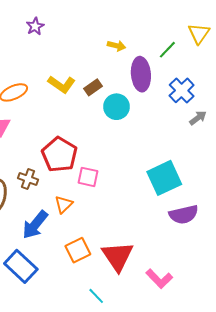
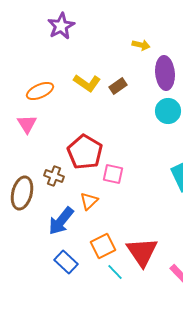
purple star: (35, 26) -> (61, 26), size x1.5
cyan circle: (116, 107) -> (168, 111), moved
blue rectangle: (21, 266) -> (66, 262), moved, size x0.7
cyan line: (96, 296) -> (115, 272), moved

